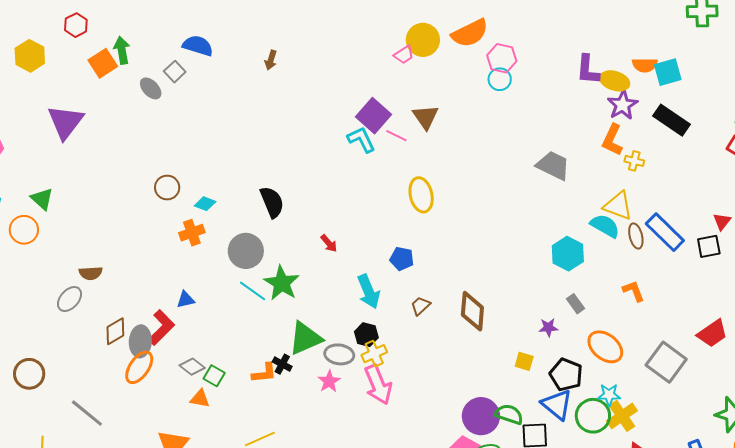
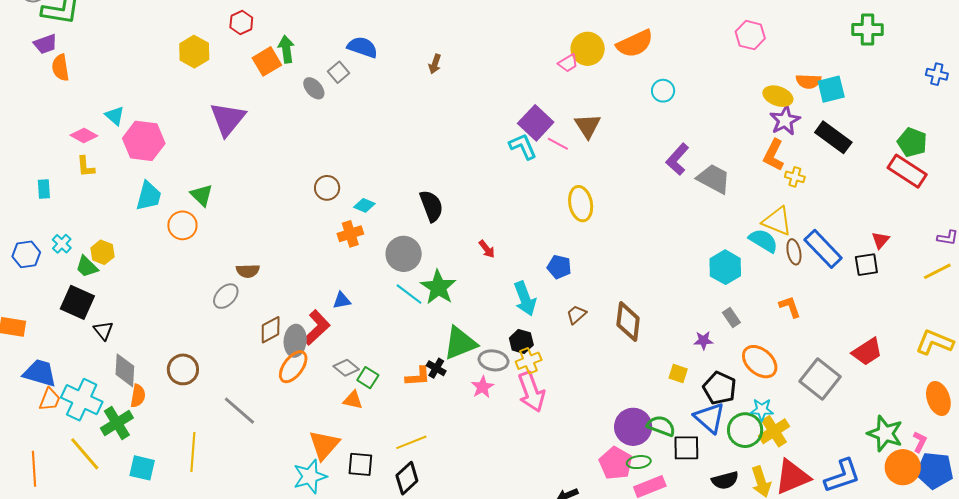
pink hexagon: (502, 58) -> (750, 35), moved
purple L-shape: (588, 70) -> (677, 159), moved, turned 36

